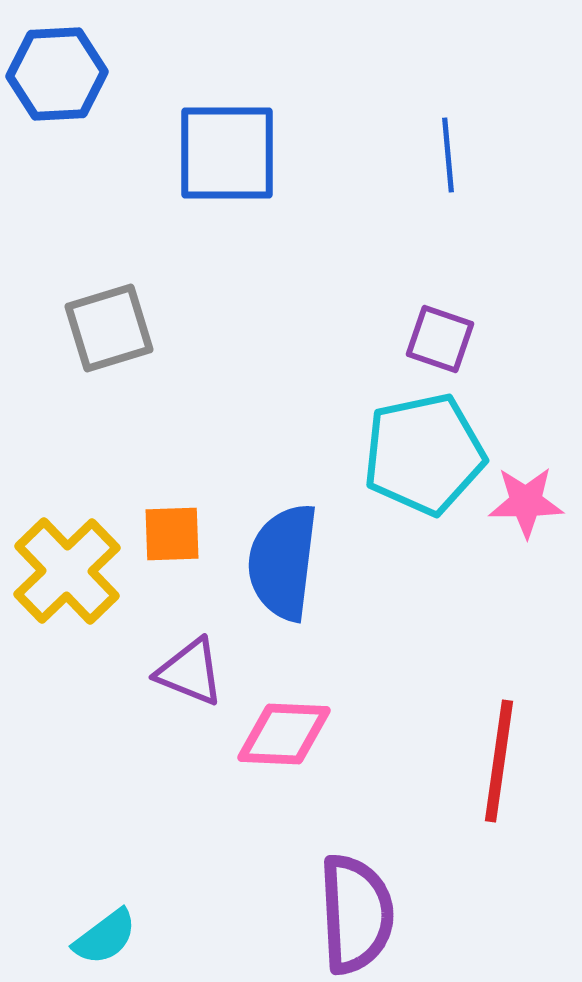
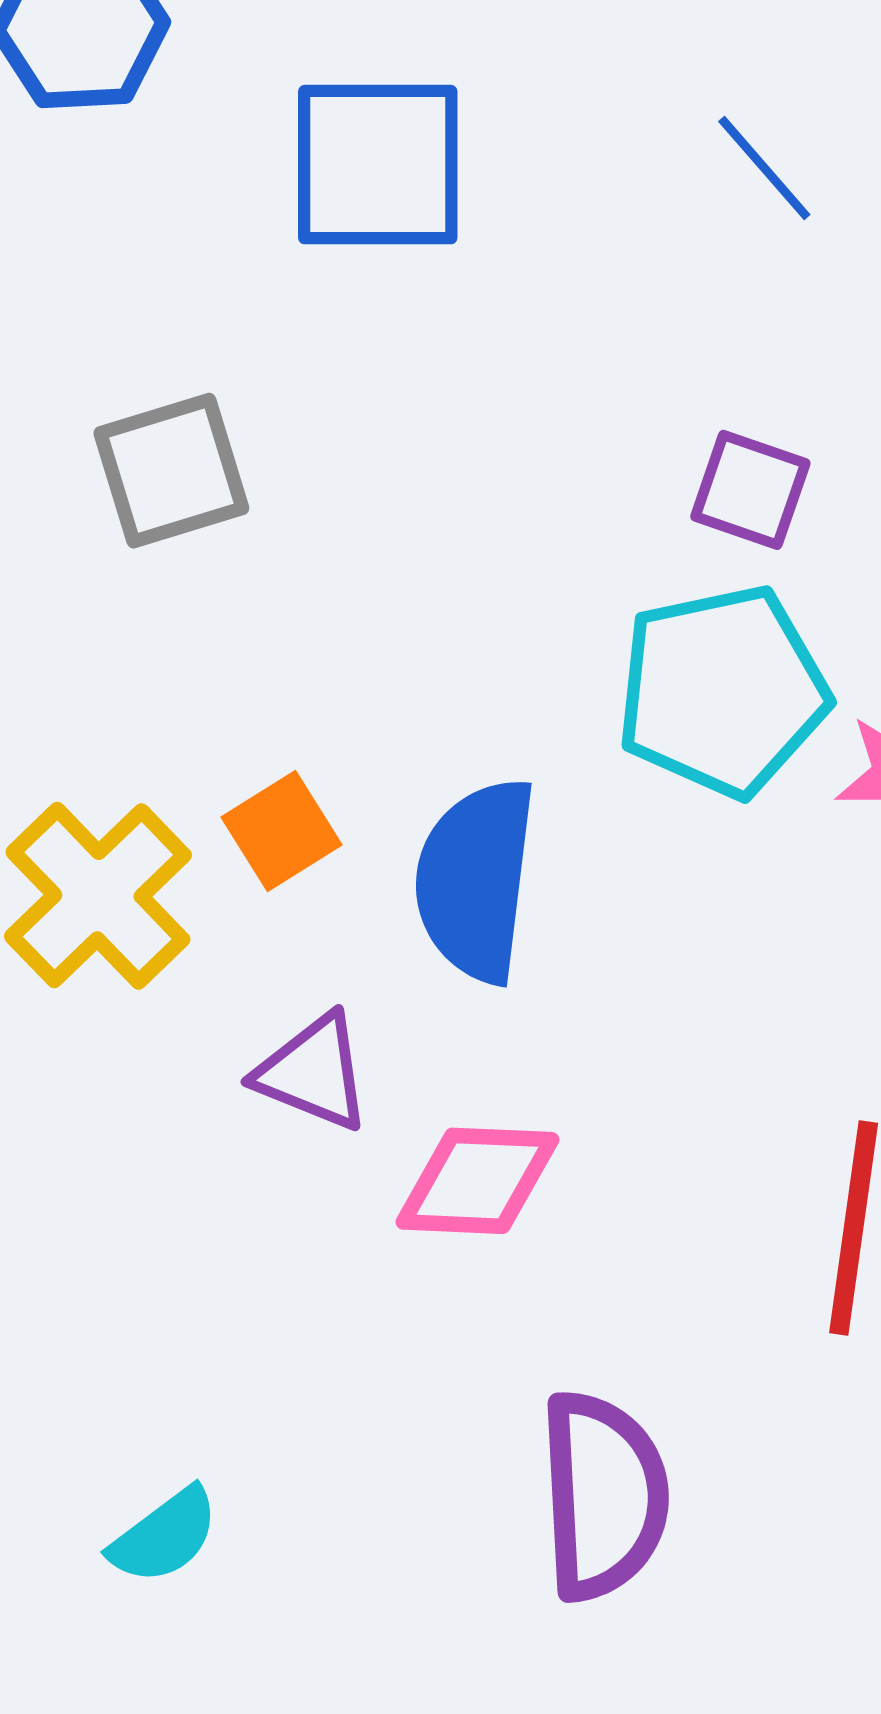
blue line: (448, 155) -> (764, 168), turned -36
orange square: (172, 534) -> (282, 831), turned -30

